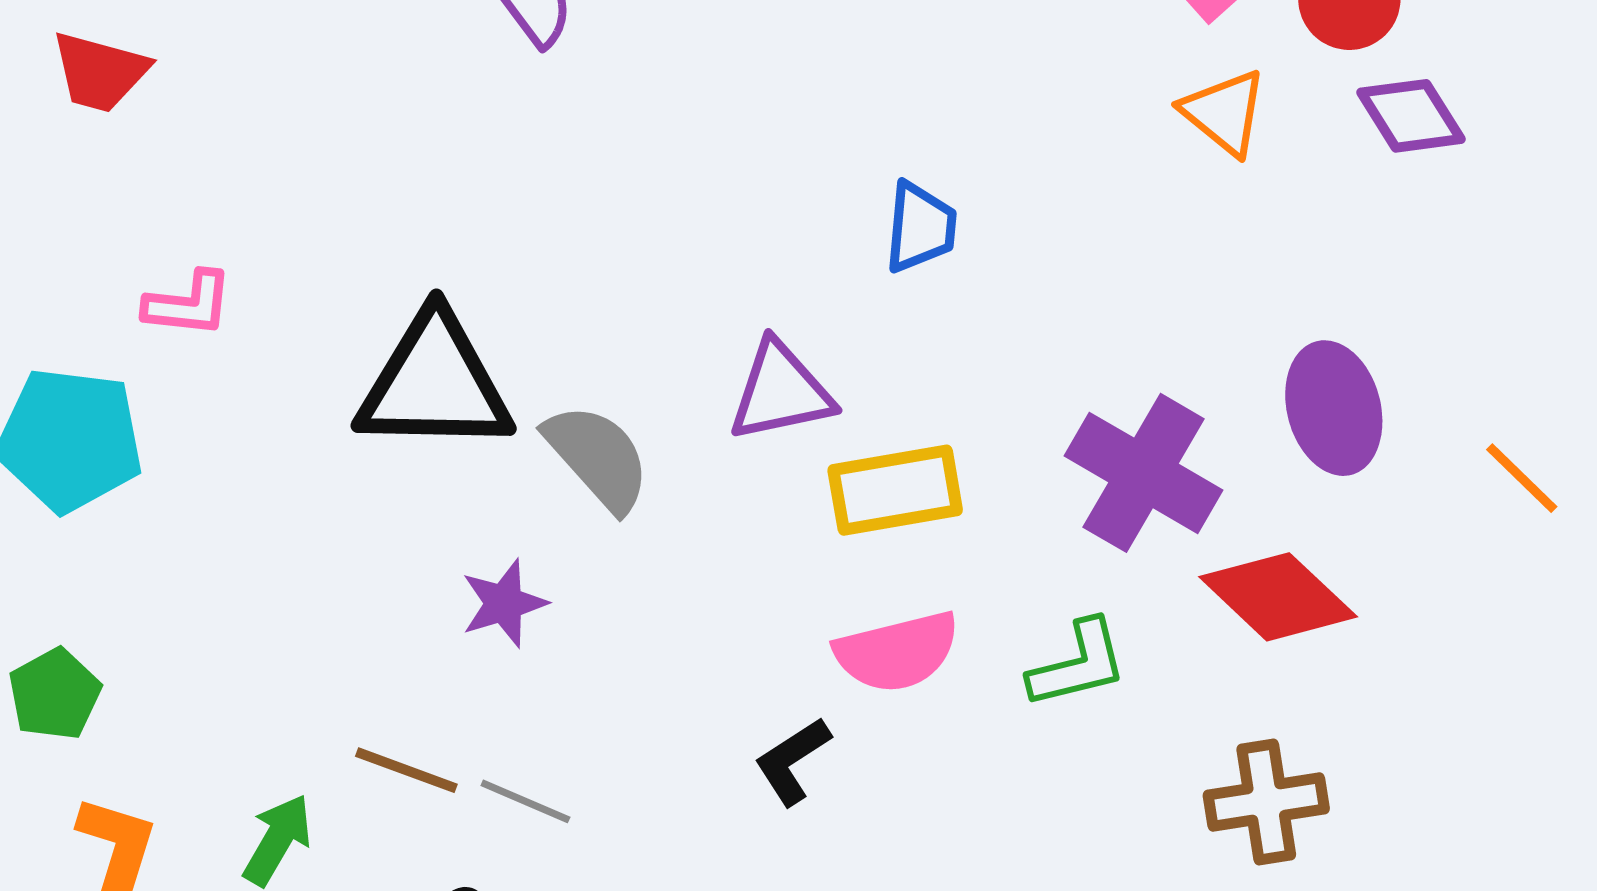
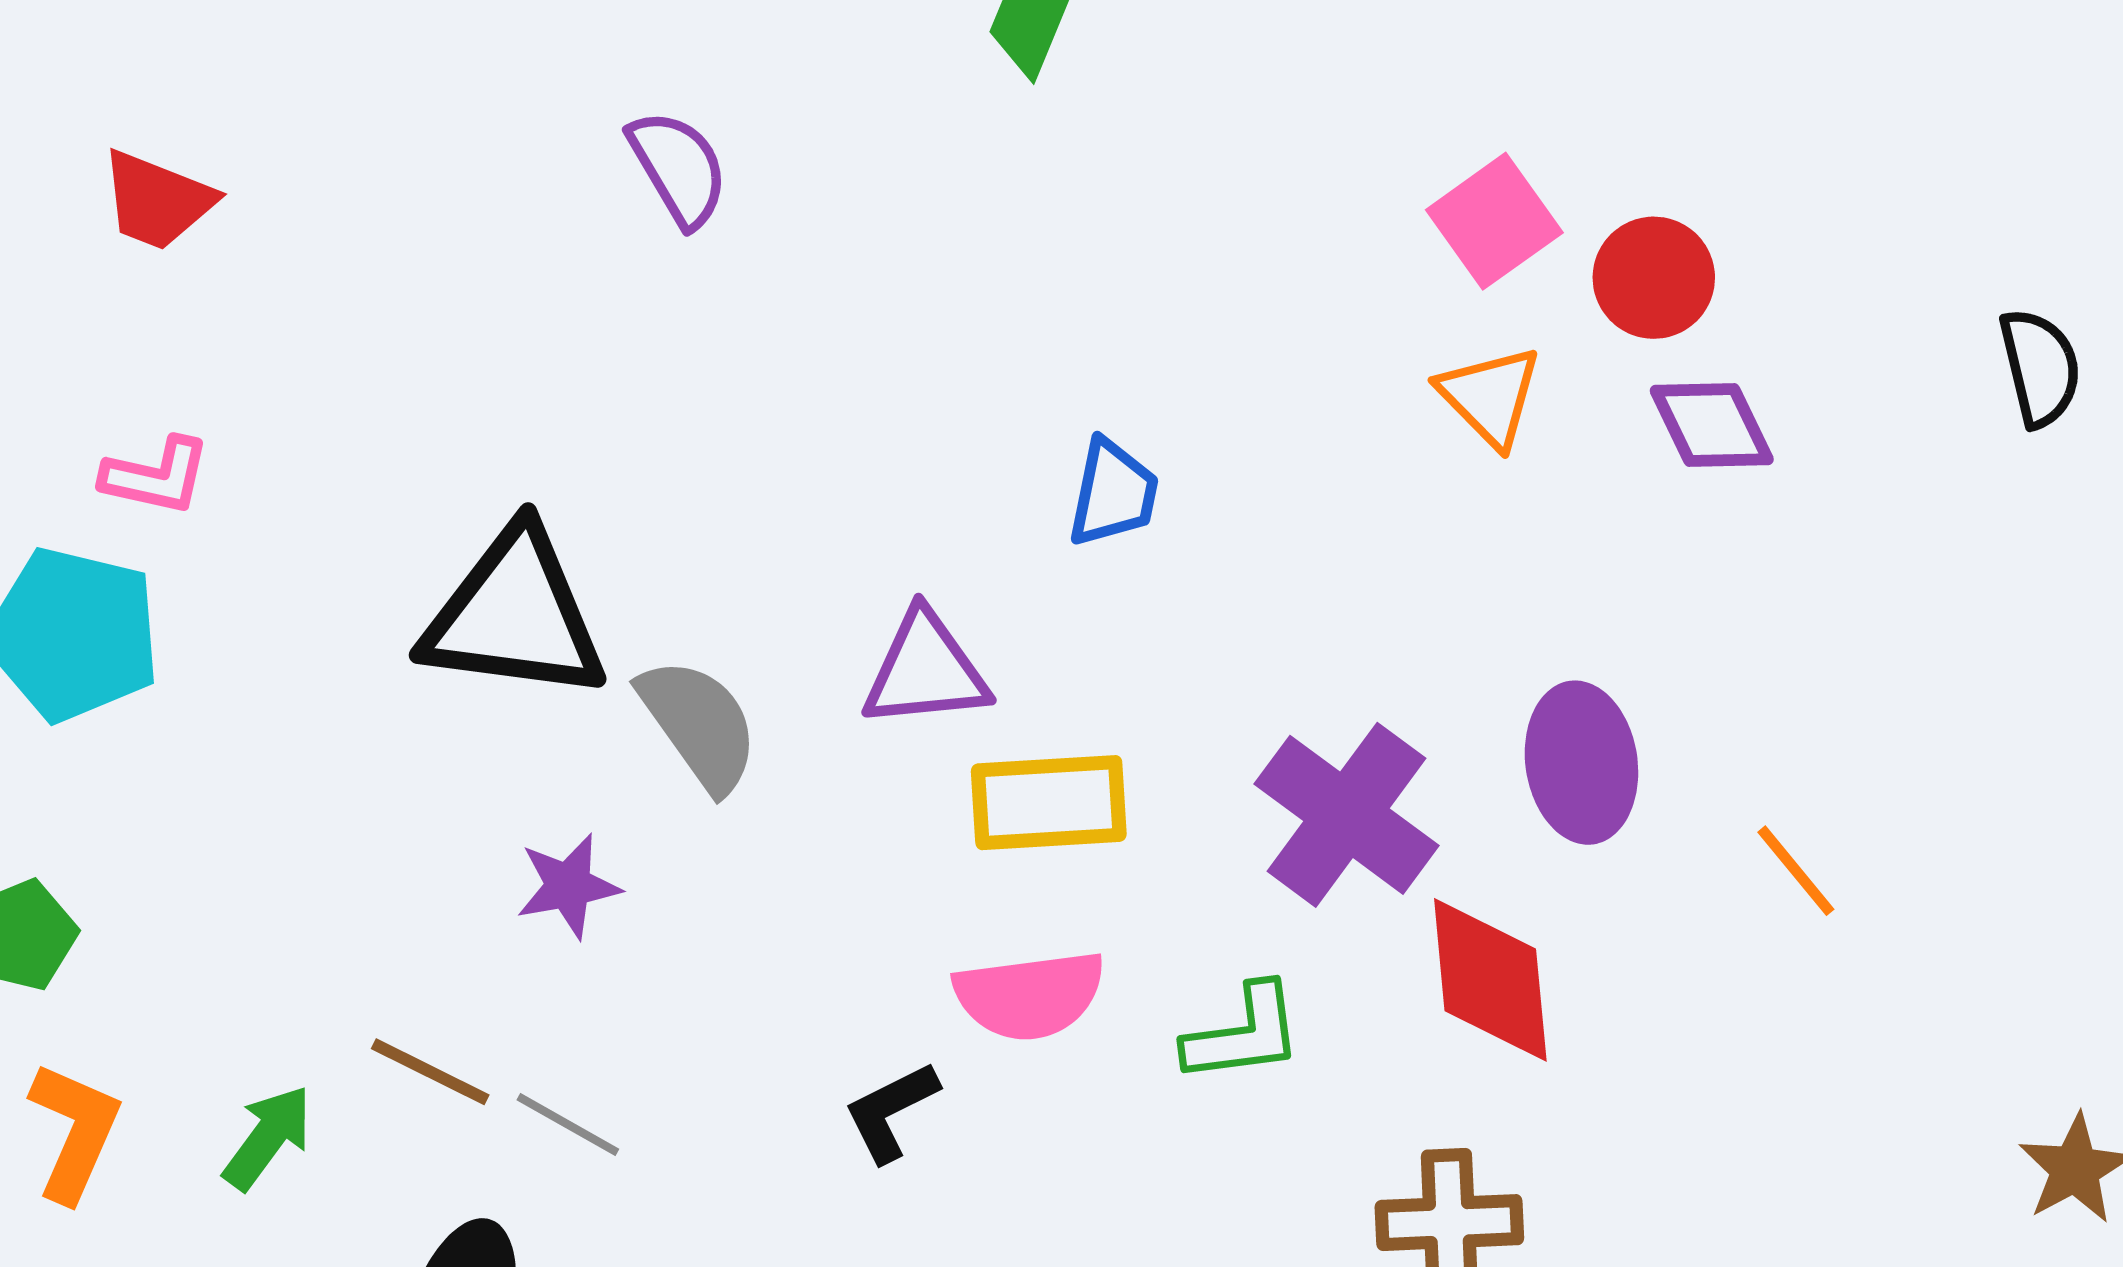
pink L-shape: (188, 304) -> (156, 476), moved
red diamond: (1278, 597) -> (1490, 980), turned 35

